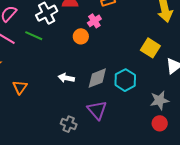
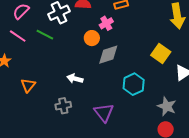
gray diamond: (97, 78) -> (108, 55), moved
gray star: (160, 100) -> (167, 106), turned 30
gray cross: (69, 124) -> (63, 106), moved, turned -35

